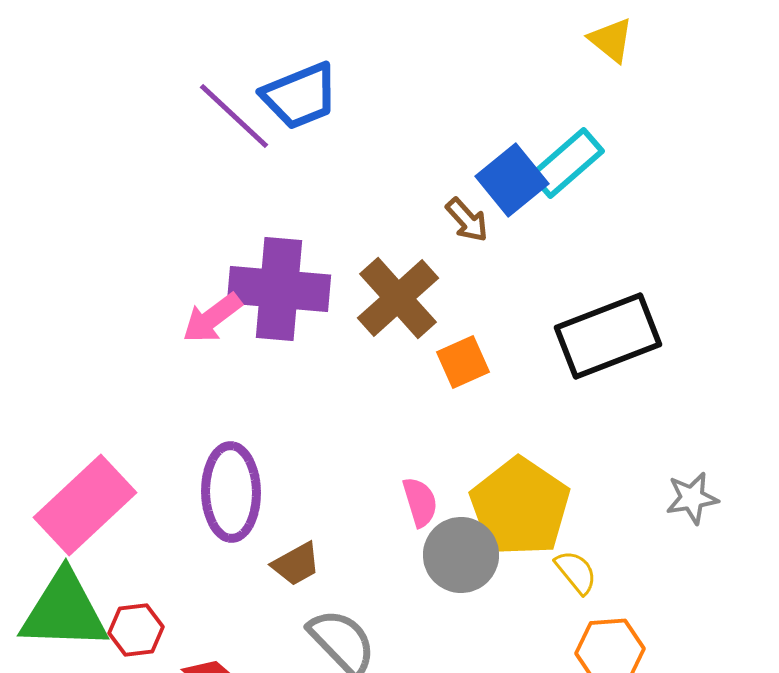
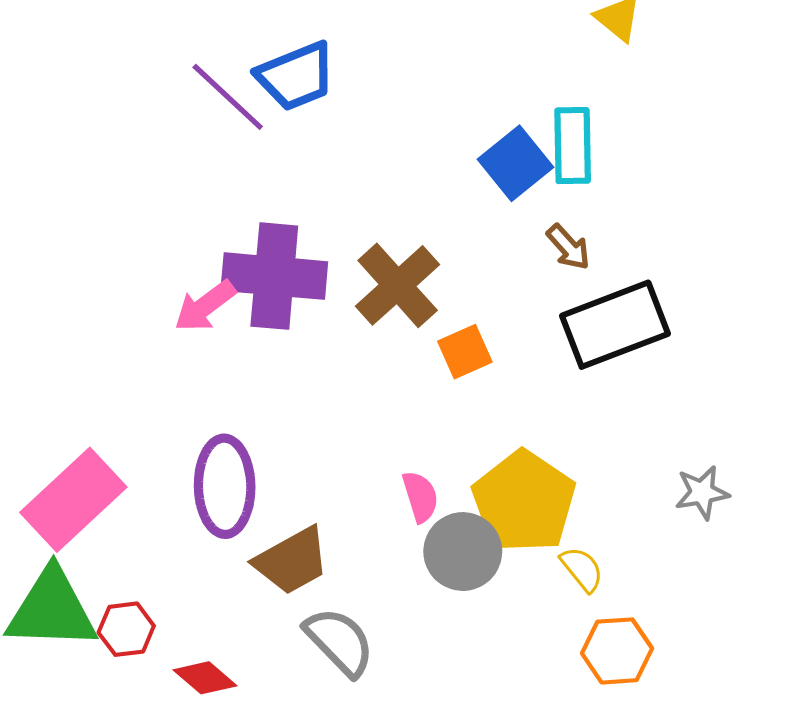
cyan rectangle: (567, 163) -> (573, 146), turned -50
brown arrow: (467, 220) -> (568, 247), moved
brown trapezoid: (296, 564) -> (292, 561), size x1.5

